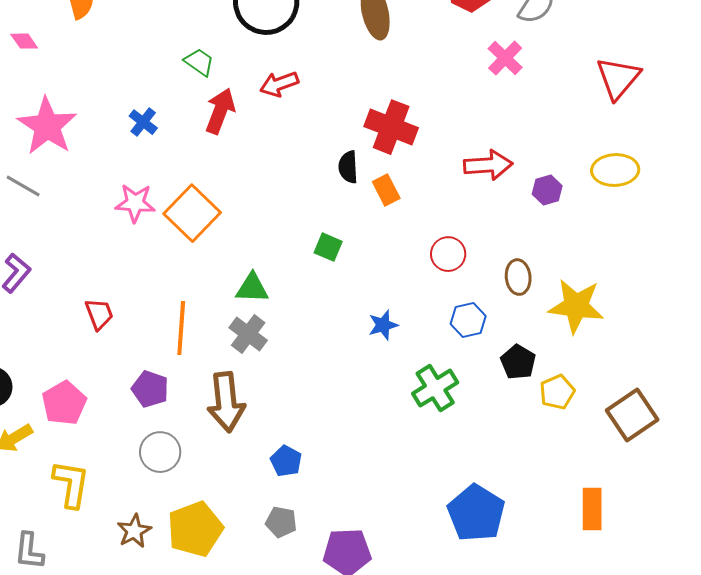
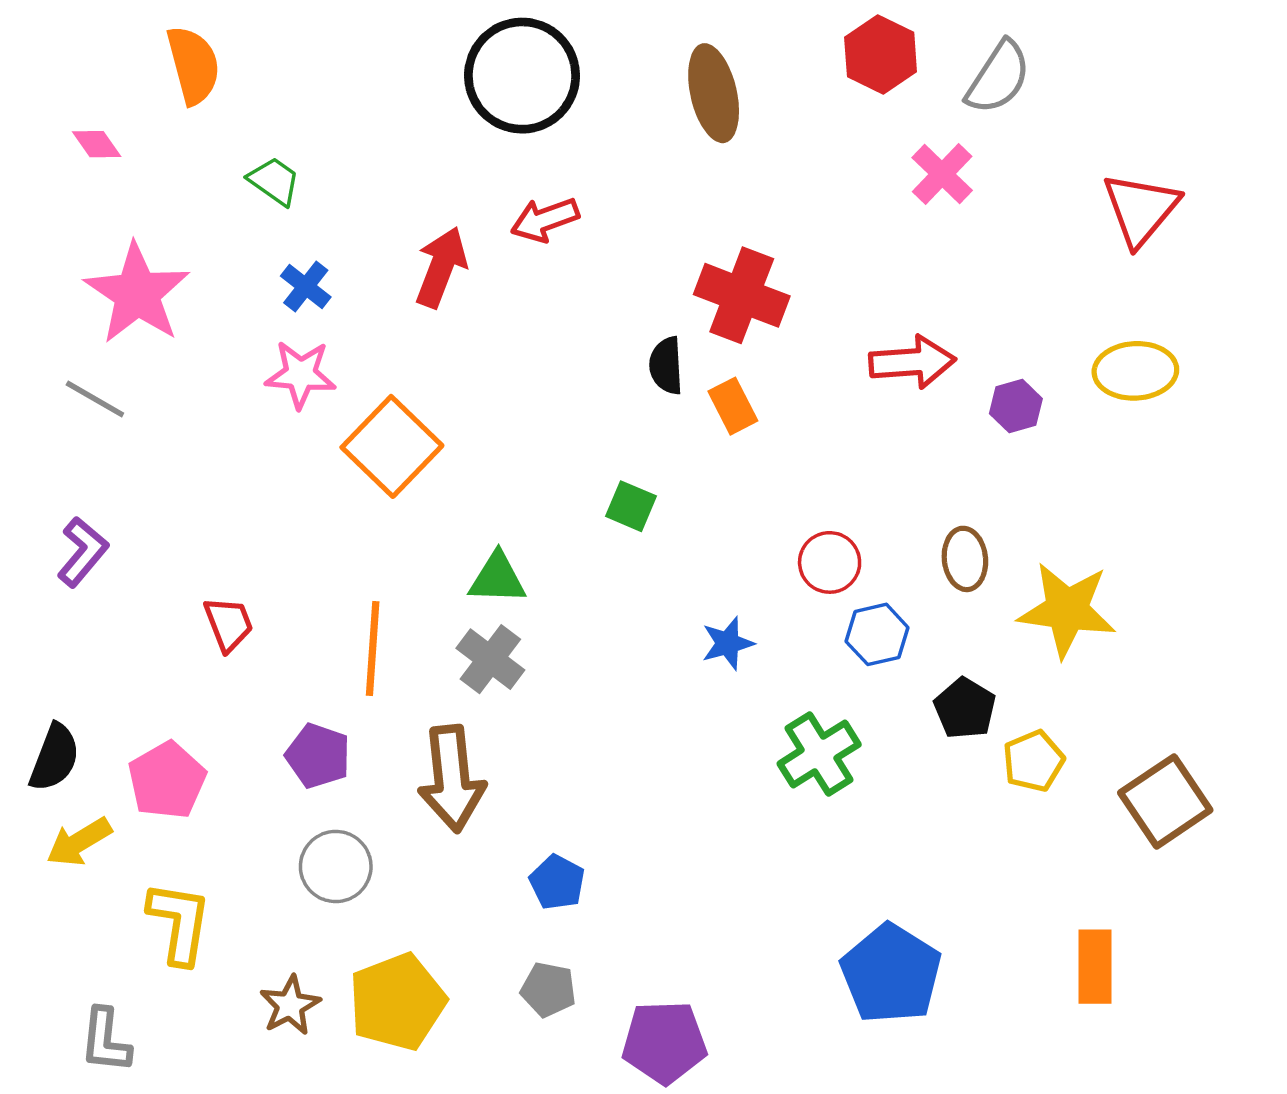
green trapezoid: (199, 62) -> (274, 181), moved
pink star: (135, 203) -> (301, 374), moved
red circle: (448, 254) -> (830, 562), moved

